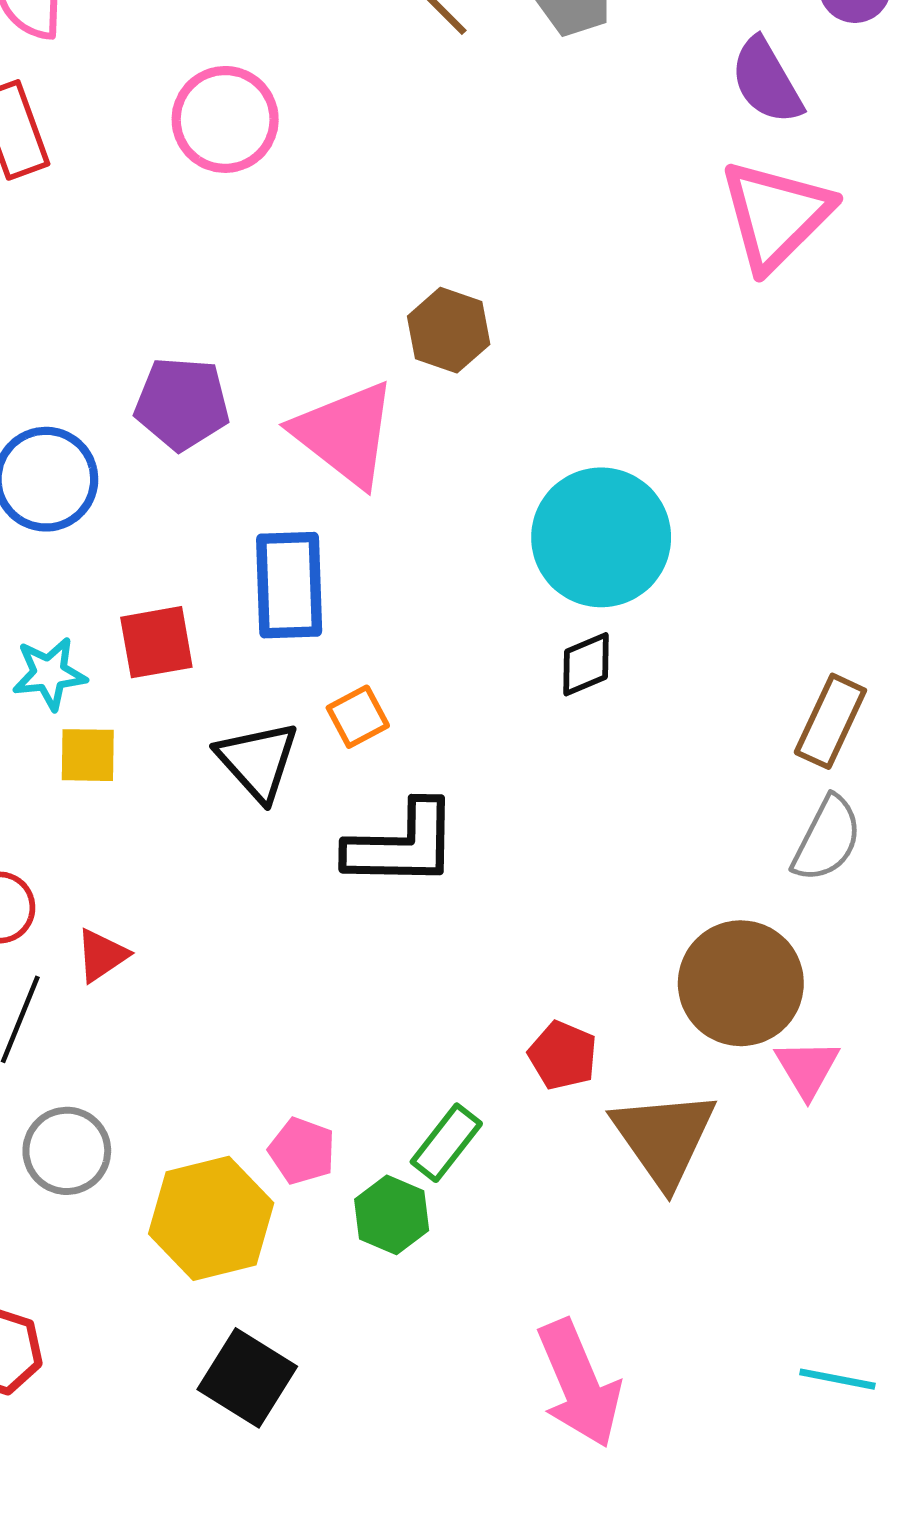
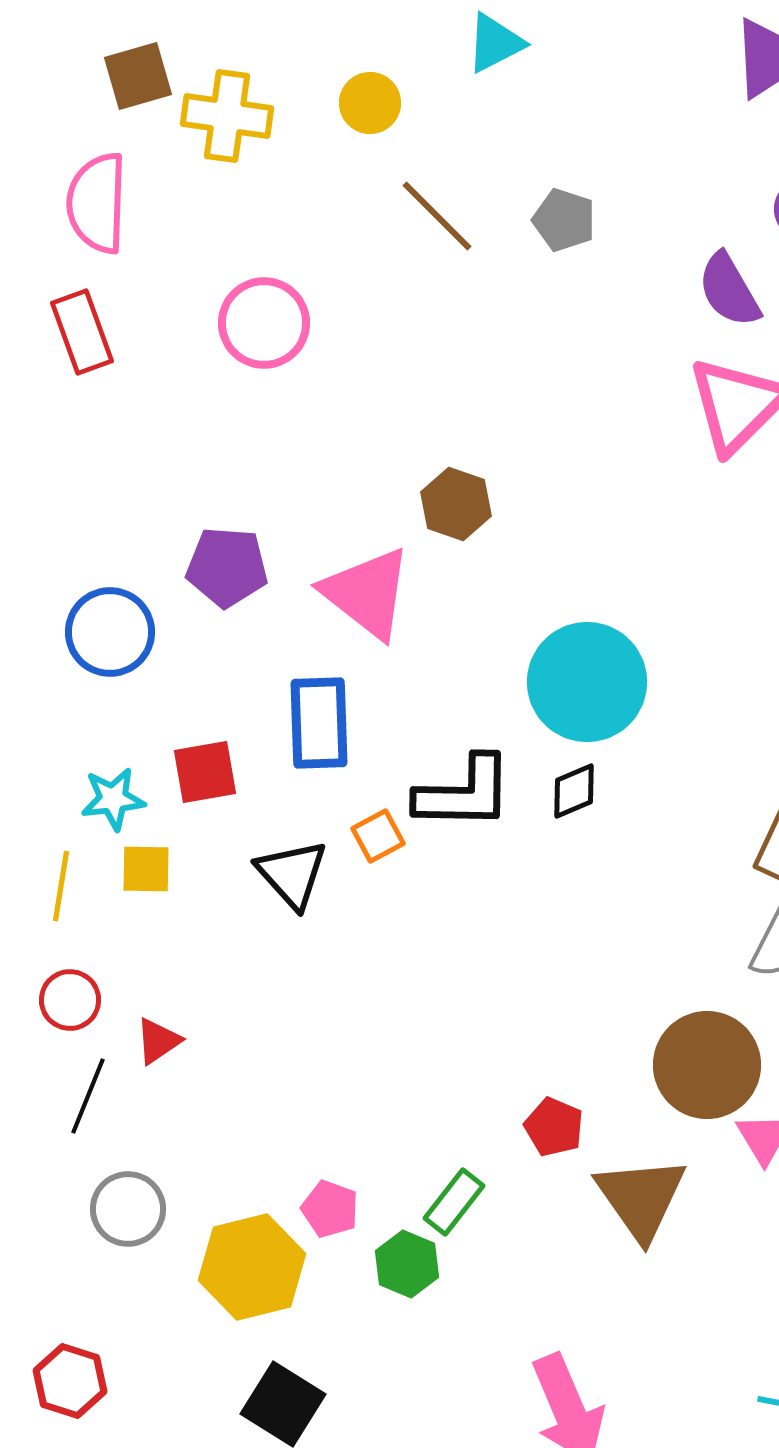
black L-shape: (402, 845) -> (464, 793), moved

